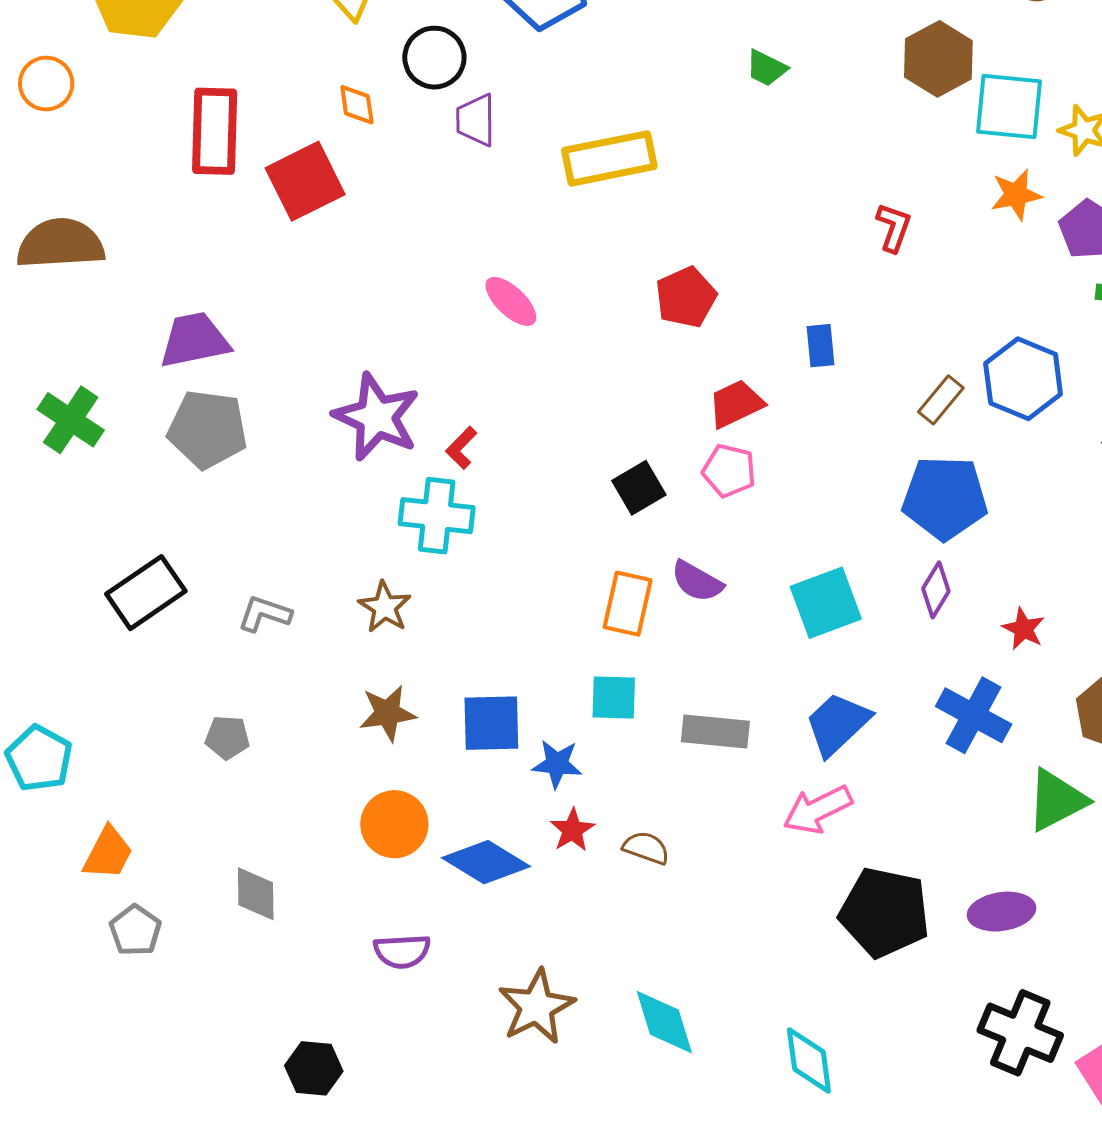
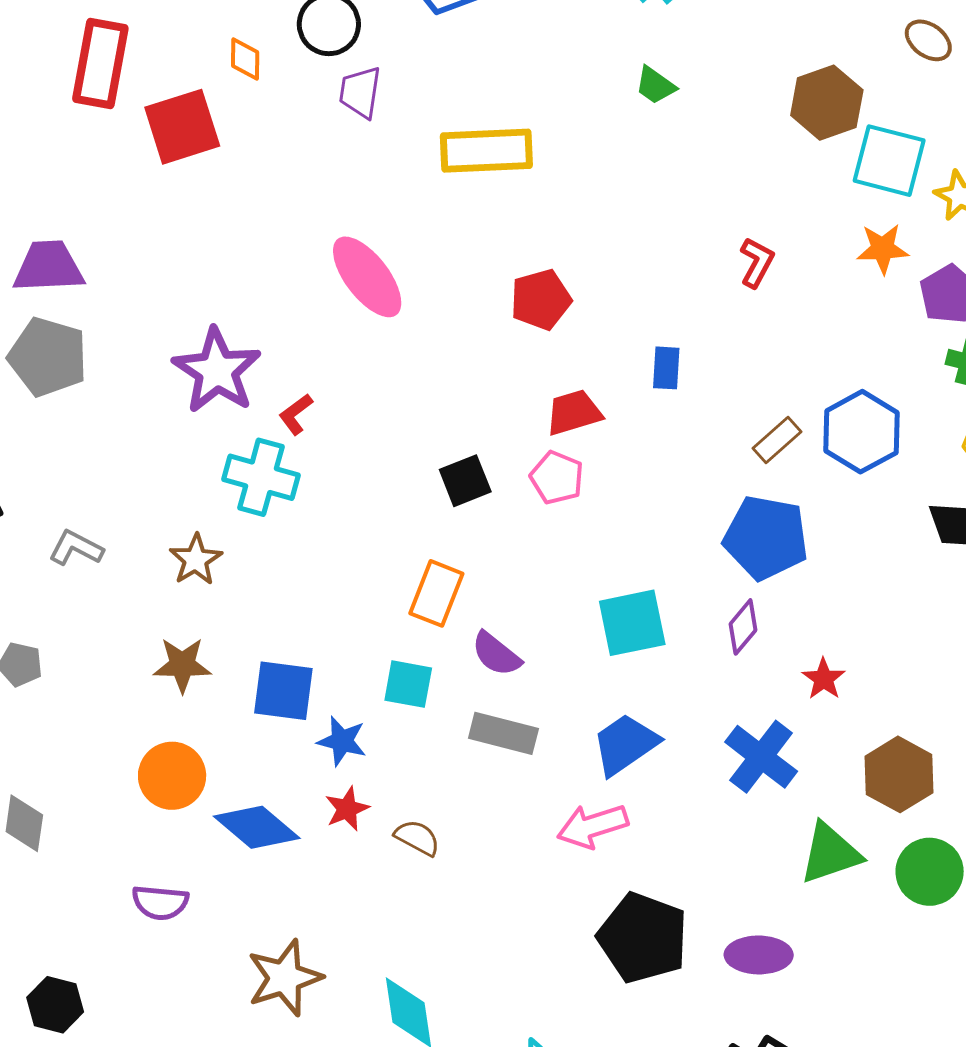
pink ellipse: (511, 301) -> (367, 277), size x1.5
purple semicircle: (697, 581) -> (496, 654), moved

